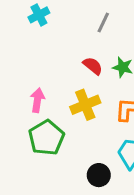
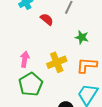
red semicircle: (93, 66) -> (47, 19), moved

